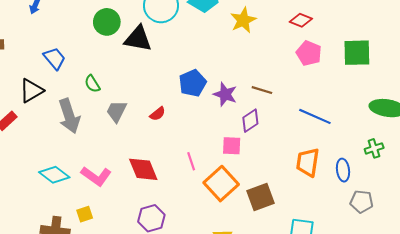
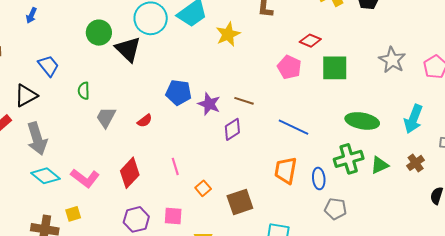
red diamond: (301, 20) -> (310, 41), moved
black triangle: (138, 39) -> (128, 49), turned 32
blue pentagon: (193, 83) -> (179, 93), turned 30
green semicircle: (92, 84) -> (84, 91), turned 30
gray arrow: (69, 116) -> (37, 139), moved
pink square: (232, 146) -> (173, 216), moved
green cross: (374, 148) -> (349, 159), size x1.6
red diamond: (143, 169) -> (130, 173), turned 64
orange square: (221, 184) -> (203, 188), size x0.5

